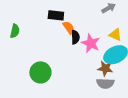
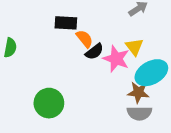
yellow triangle: (115, 35) -> (134, 47), moved, turned 32
black semicircle: (75, 37) -> (94, 52), turned 56

